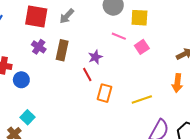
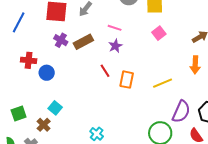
pink line: (119, 36) -> (115, 28), moved
brown rectangle: (62, 50) -> (83, 42), turned 54
red line: (87, 75) -> (105, 71), moved

